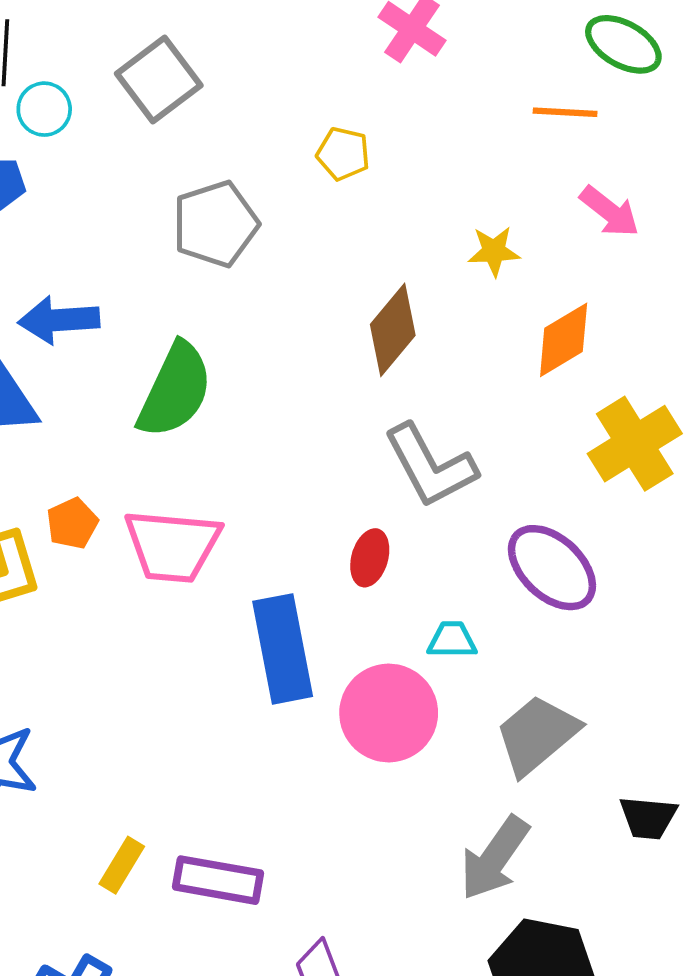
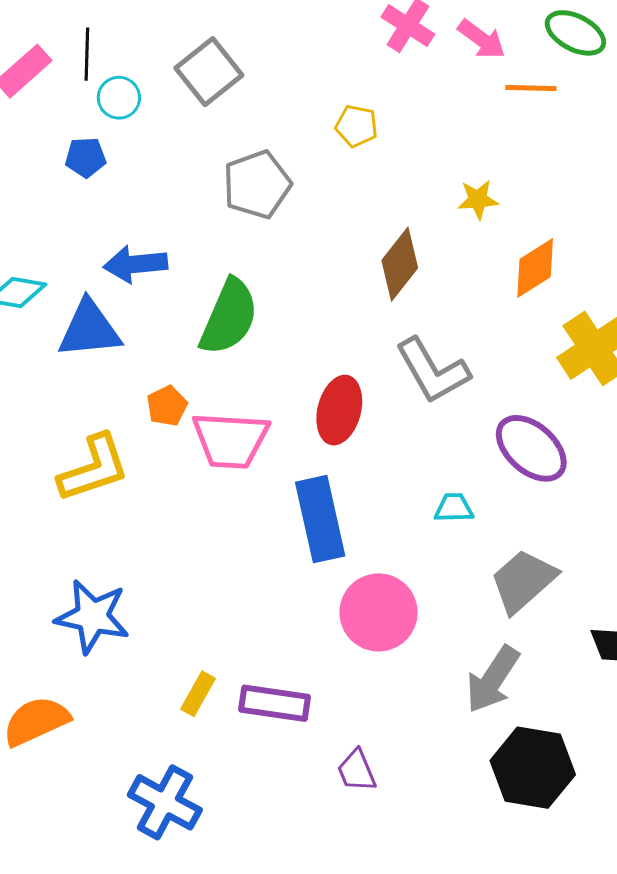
pink arrow: (610, 211) -> (482, 39), moved
orange pentagon: (72, 523) -> (167, 406), moved
red ellipse: (370, 558) -> (339, 410), moved, size x1.5
pink circle: (389, 713) -> (379, 612), moved

